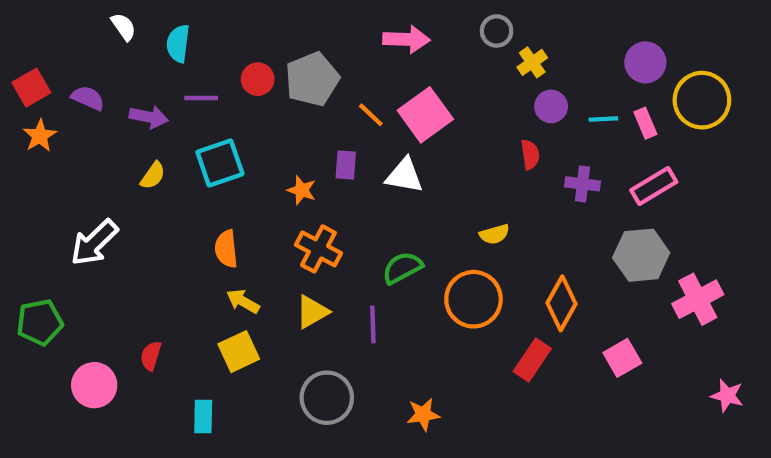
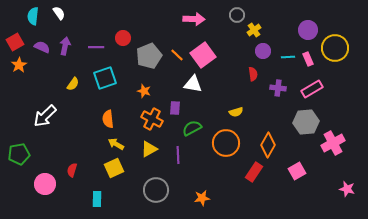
cyan semicircle: (178, 44) -> (33, 16), moved
gray pentagon: (312, 79) -> (149, 56), moved
purple arrow: (149, 117) -> (65, 46), moved, turned -90
purple rectangle: (346, 165) -> (175, 108), moved

